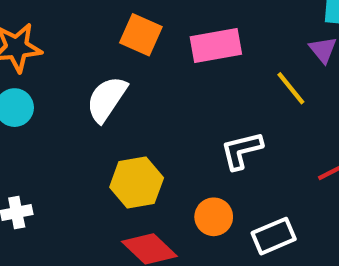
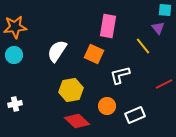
orange square: (141, 35) -> (94, 54), moved
pink rectangle: (216, 45) -> (108, 26), turned -70

